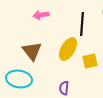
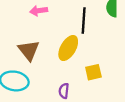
yellow square: (90, 61) -> (93, 72), moved

